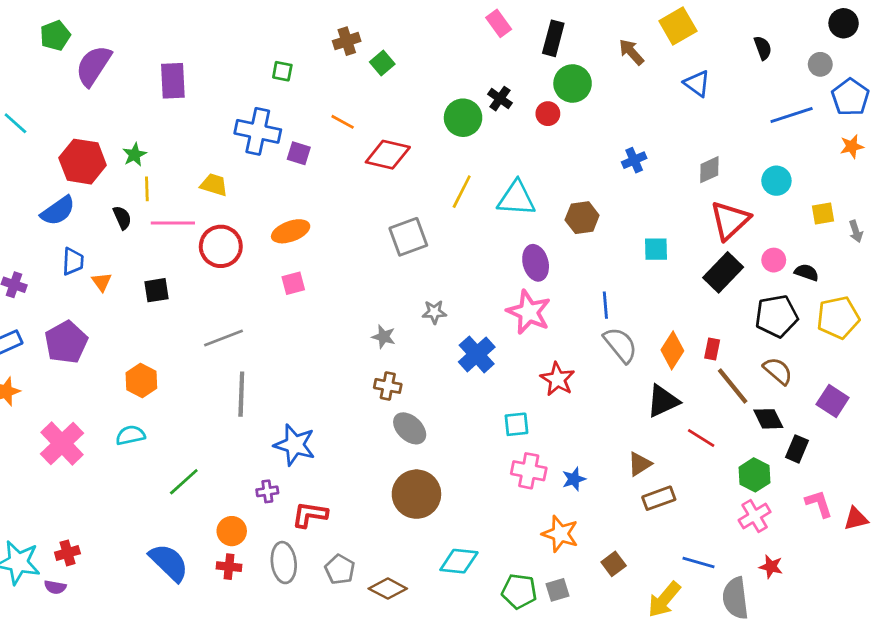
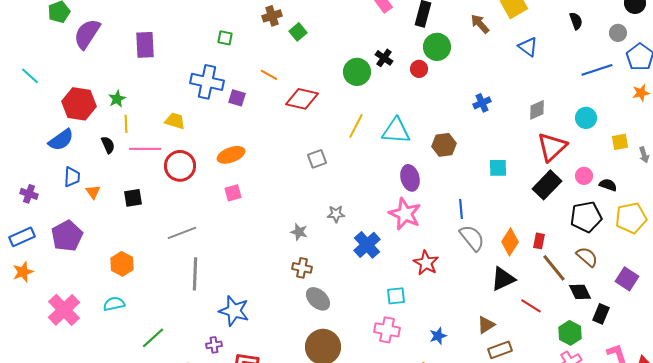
gray square: (408, 237) -> (317, 159), size x0.7
pink cross: (529, 471) -> (387, 330), moved

